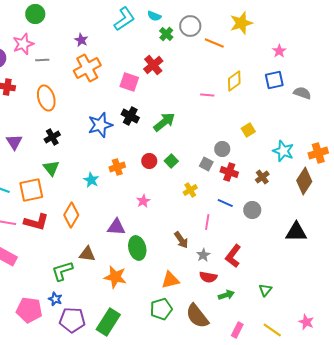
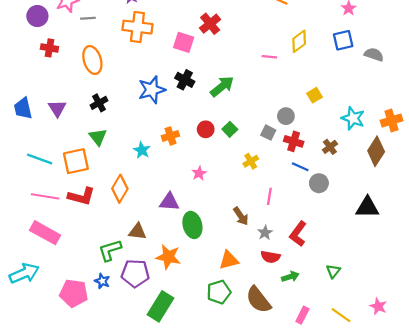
orange cross: (87, 68) -> (137, 27), turned 36
blue line: (225, 203) -> (300, 167), moved
purple pentagon: (72, 320) -> (135, 273), moved

